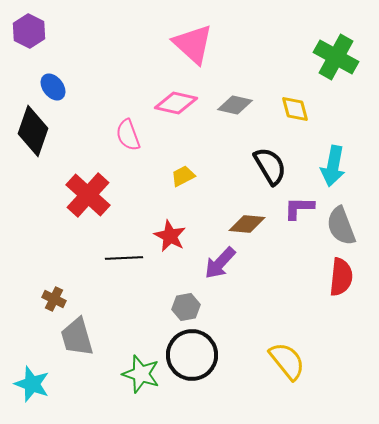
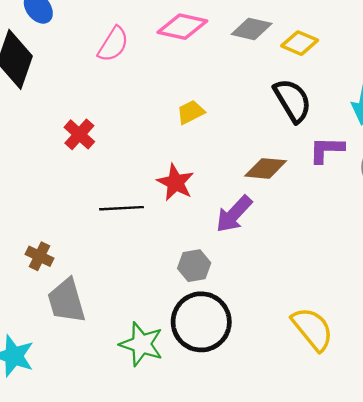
yellow diamond: (295, 109) -> (300, 43), moved, turned -52
pink semicircle: (128, 135) -> (113, 44), moved, turned -128
red cross: (88, 195) -> (79, 134), size x0.6

